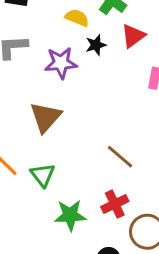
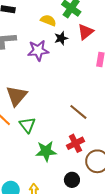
brown triangle: (46, 117) -> (17, 96), moved

